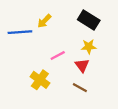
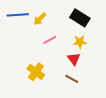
blue line: (20, 32) -> (18, 15), moved
pink line: (58, 55) -> (50, 40), moved

